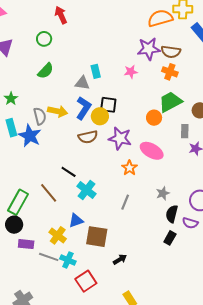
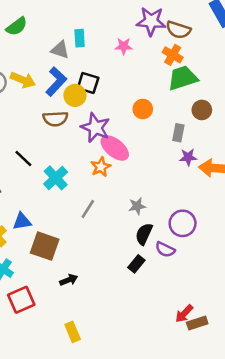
green trapezoid: (170, 102) -> (183, 78), moved
pink ellipse: (152, 151) -> (115, 148), moved
cyan cross: (86, 190) -> (56, 178), moved

